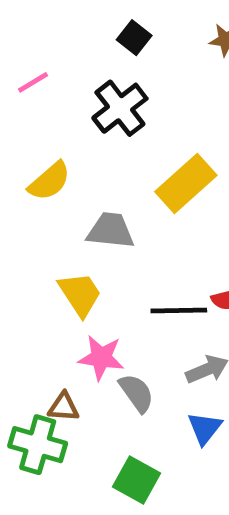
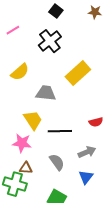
black line: (179, 311) -> (60, 131), moved
pink star: (101, 358) -> (22, 143), moved

